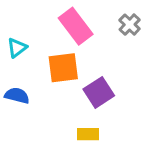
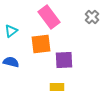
gray cross: (130, 25) -> (92, 17), moved
purple square: (99, 92) -> (64, 60), turned 30

